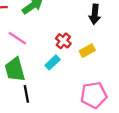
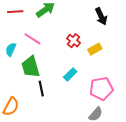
black arrow: (95, 14) -> (101, 16), turned -30
cyan rectangle: (53, 62) -> (70, 74), moved

